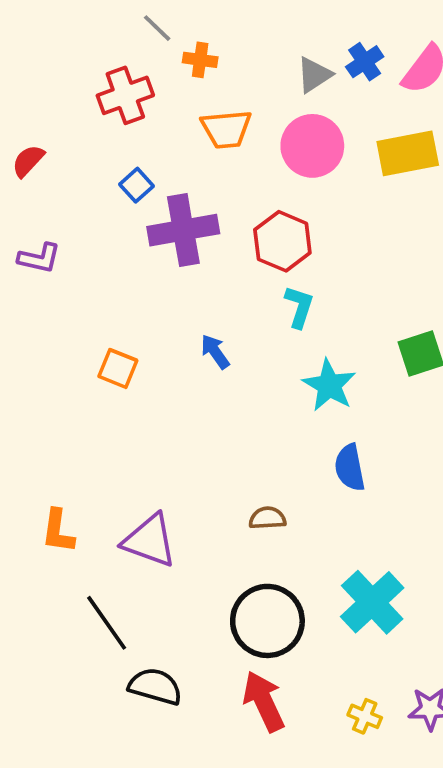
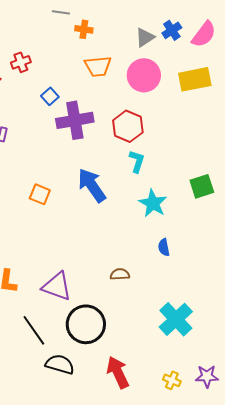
gray line: (157, 28) -> (61, 12), turned -36
red cross: (125, 95) -> (21, 62), moved, size x0.7
blue arrow: (215, 352) -> (92, 185), size x1.8
blue semicircle: (350, 468) -> (164, 247), size x0.7
black circle: (267, 621) -> (86, 324), moved

